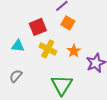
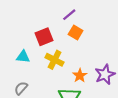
orange star: (74, 51) -> (80, 76), moved

